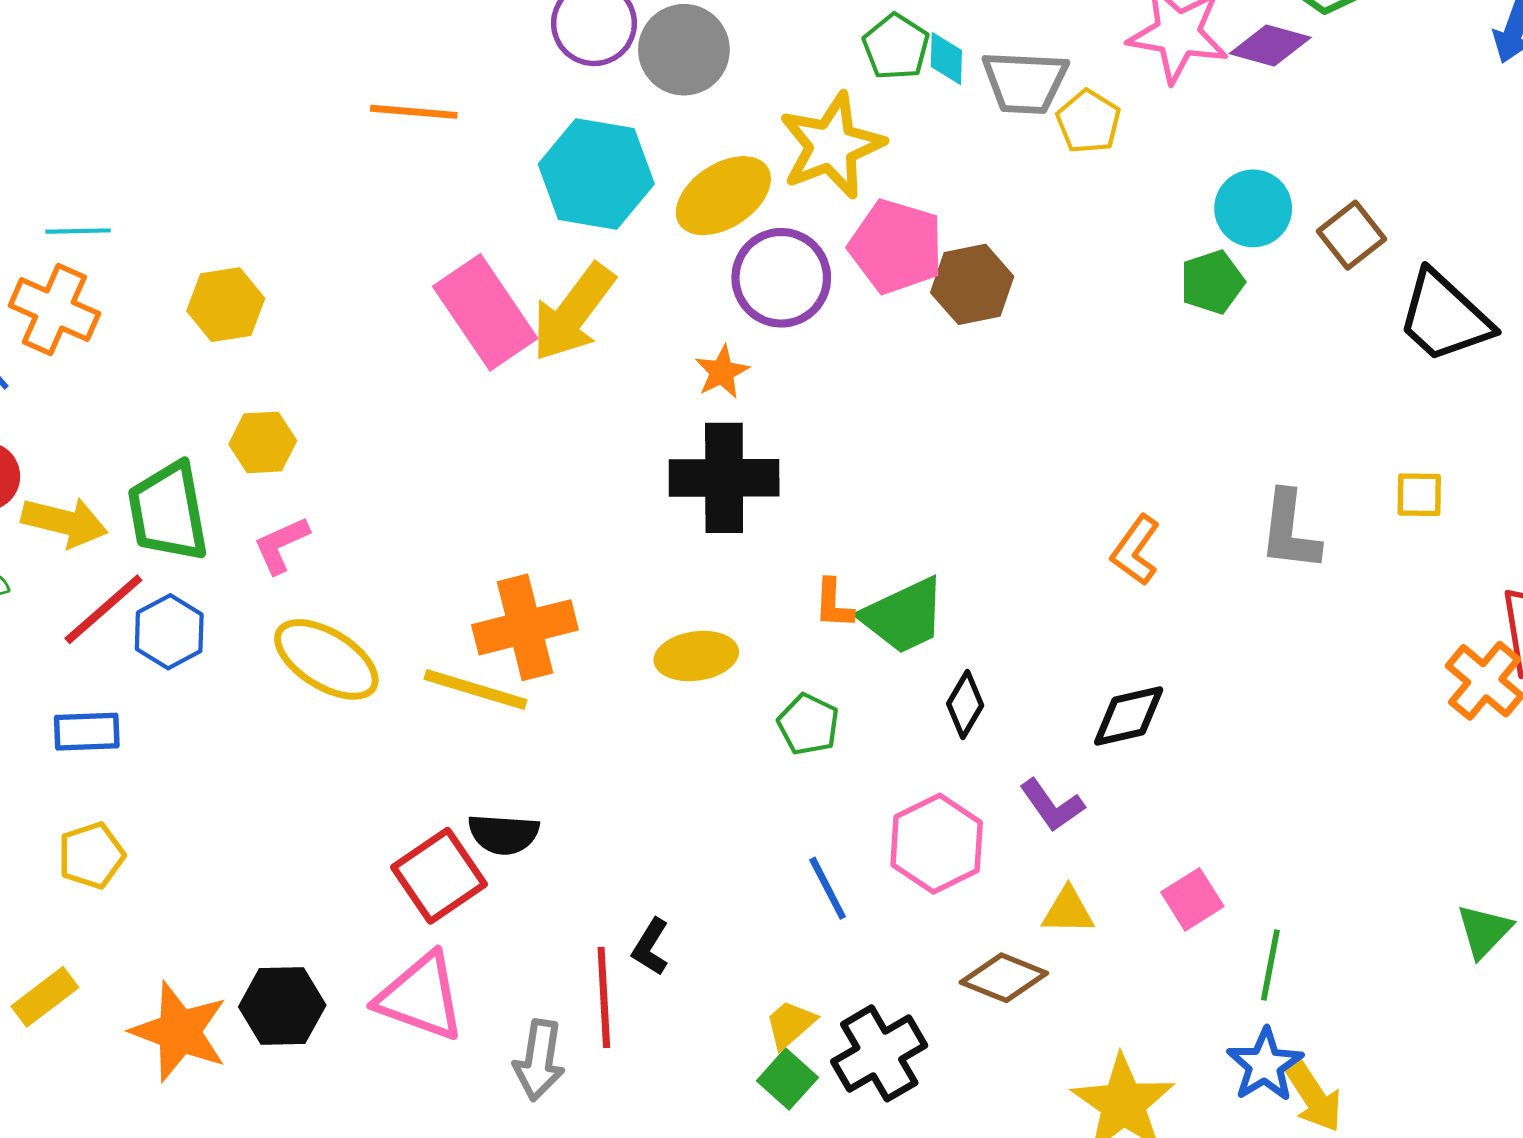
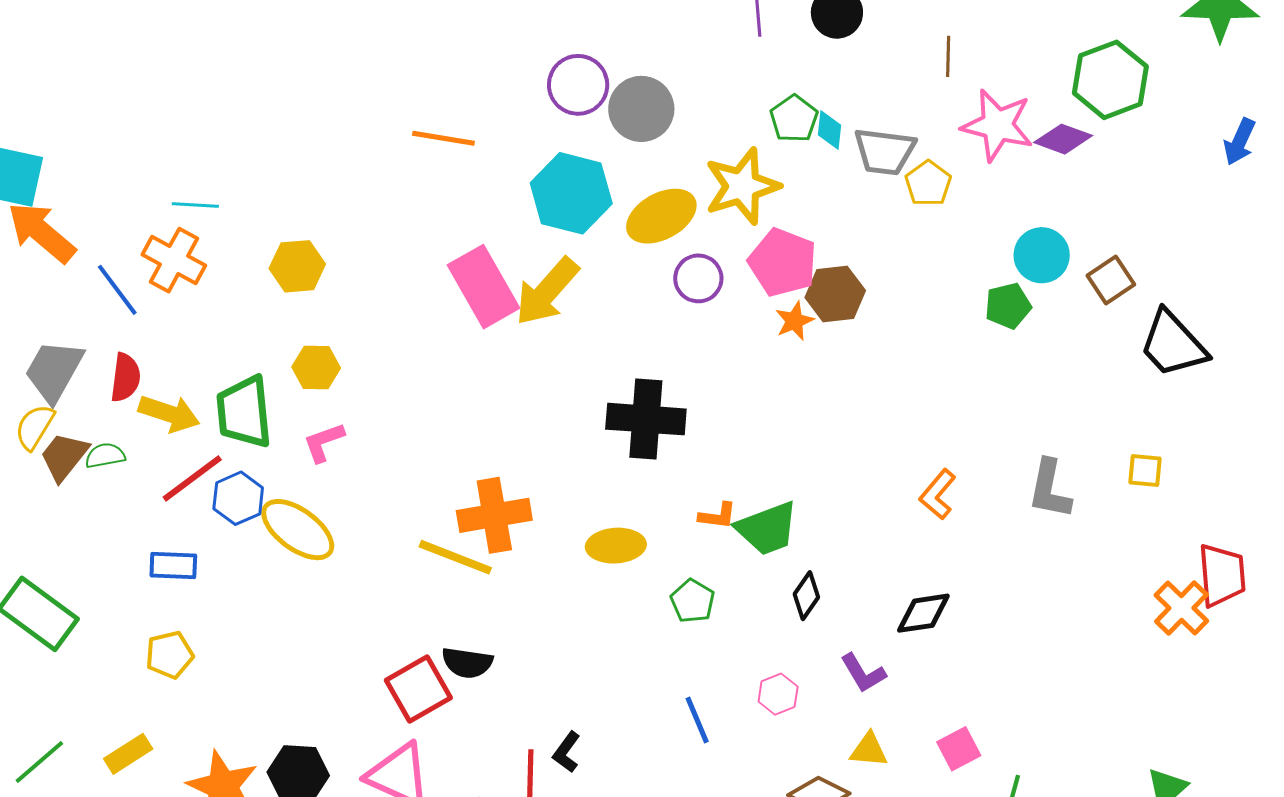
purple circle: (781, 278) -> (698, 278), size x0.7
orange star: (722, 372) -> (794, 321), moved
orange L-shape: (834, 604) -> (718, 516), turned -90
yellow ellipse: (326, 659) -> (298, 530), moved
pink hexagon: (937, 844) -> (778, 694), size x0.6

